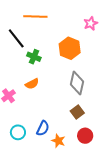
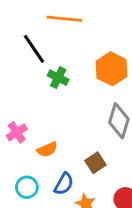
orange semicircle: (32, 84) -> (47, 149), moved
brown square: (77, 112) -> (95, 163), moved

